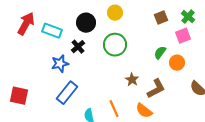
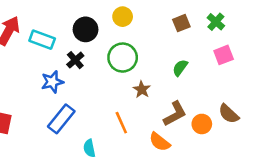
pink square: (183, 36) -> (224, 55), moved
orange circle: (177, 63) -> (202, 124), moved
brown star: (132, 80) -> (142, 89), moved
orange line: (114, 109) -> (121, 123), moved

